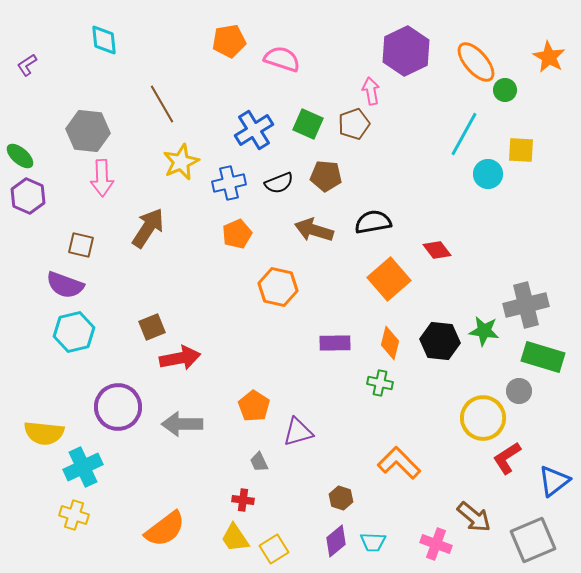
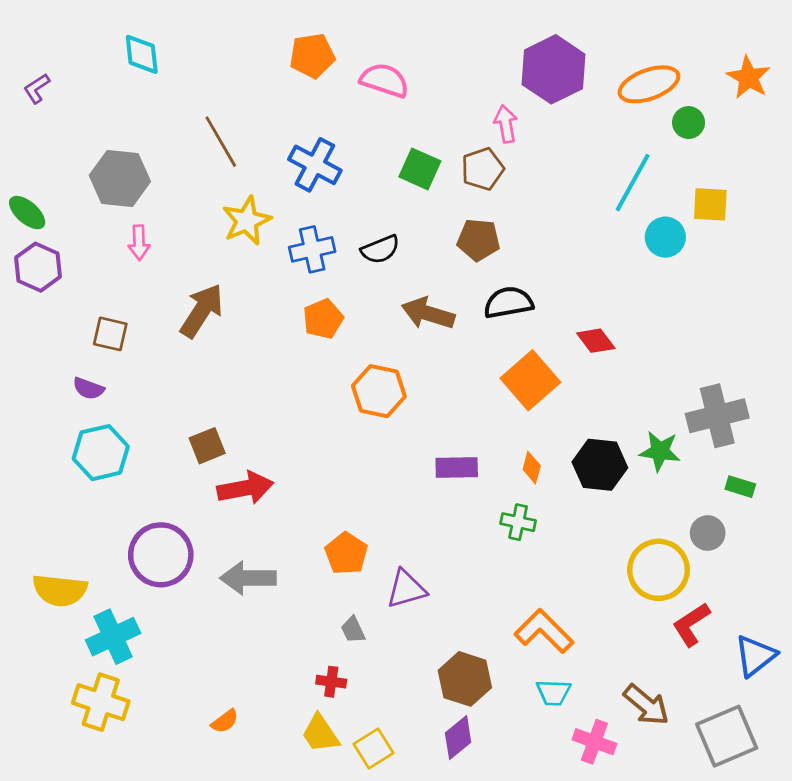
orange ellipse: (476, 62) -> (649, 84), turned -69
blue cross: (254, 130) -> (315, 165), moved, turned -30
brown pentagon: (326, 176) -> (479, 240), moved
pink arrow: (102, 178) -> (139, 243), size x0.7
purple semicircle: (65, 285) -> (88, 388), size x0.6
orange diamond: (390, 343) -> (532, 468), size x0.7
green rectangle: (543, 357) -> (740, 487), size x0.5
brown hexagon: (341, 498) -> (465, 679), size x1.6
yellow cross: (74, 515) -> (101, 702), size x1.4
orange semicircle: (165, 529) -> (225, 721), size x0.5
cyan trapezoid: (373, 542) -> (554, 693), moved

